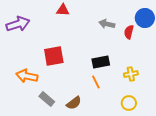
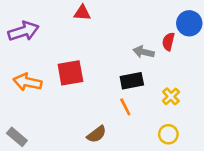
gray arrow: (107, 24) -> (144, 52), moved
yellow cross: (131, 74) -> (171, 96), turned -32
orange arrow: (27, 76) -> (27, 82), moved
gray rectangle: (47, 99) -> (17, 137), moved

